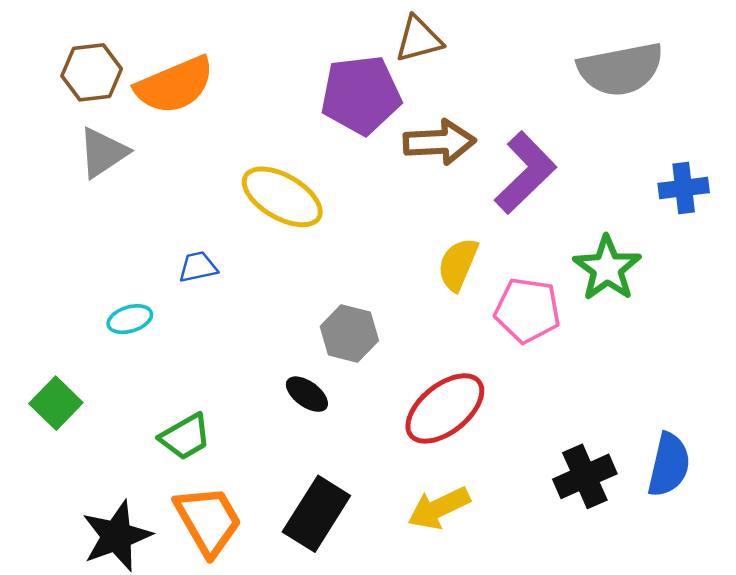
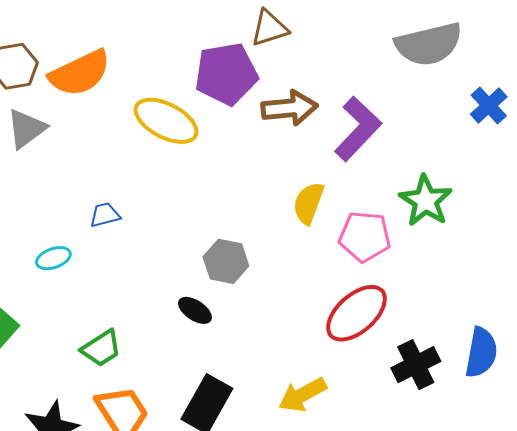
blue cross: (684, 188) -> (489, 106), moved, turned -33
yellow ellipse: (282, 197) -> (166, 121), moved
red ellipse: (445, 408) -> (356, 313), moved

